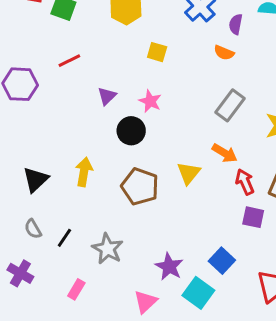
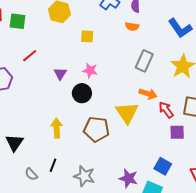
yellow triangle: (189, 173) -> (127, 113), size x1.4
black triangle: (36, 180) -> (14, 143), moved
black line: (64, 238) -> (53, 165), moved

